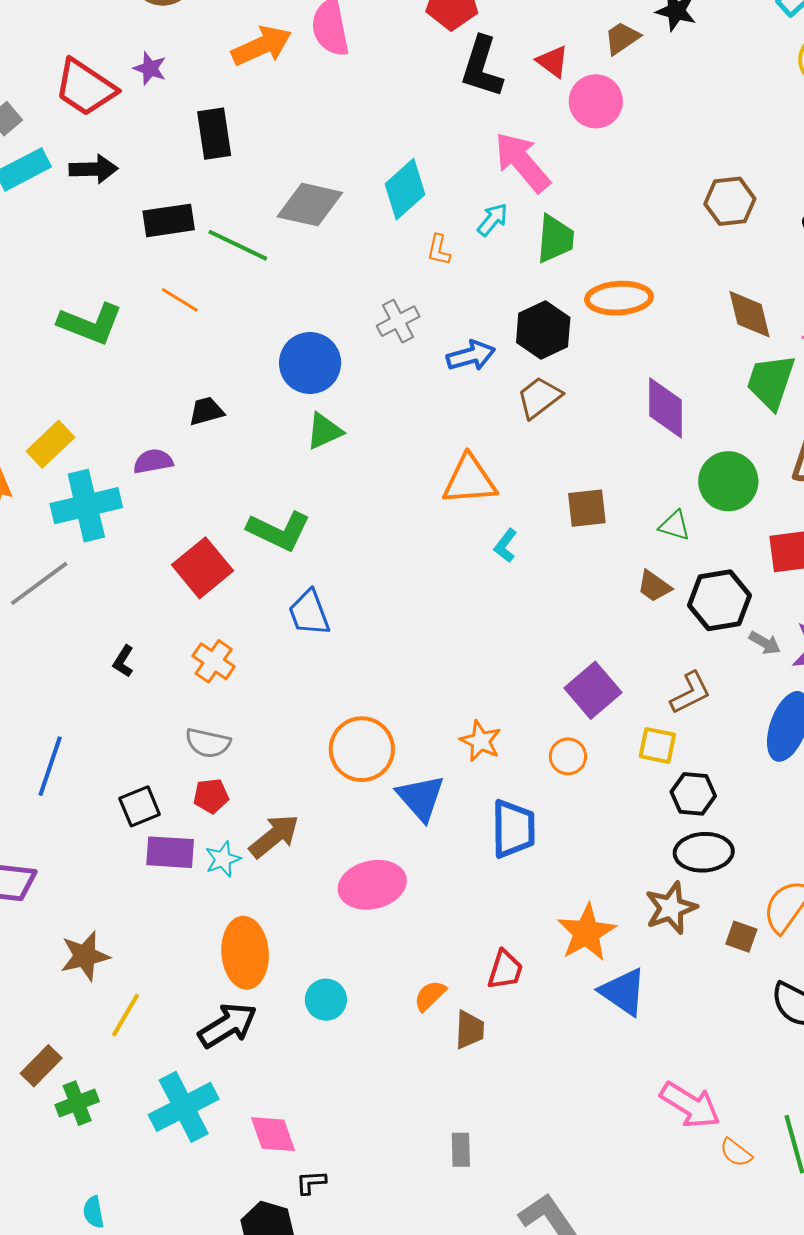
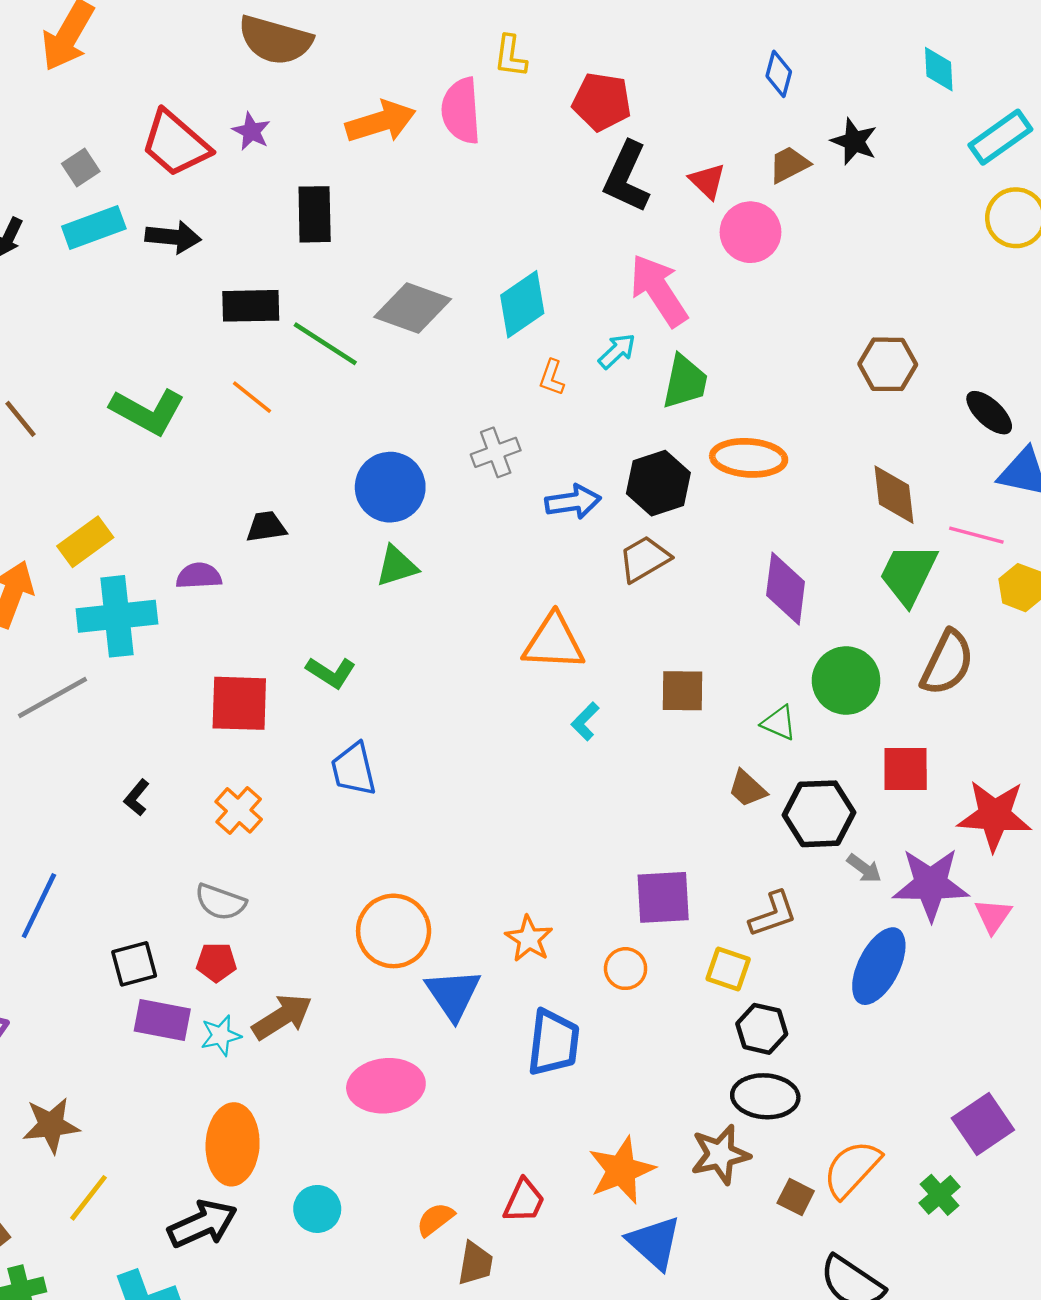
green L-shape: (279, 531) -> (331, 672), size x0.7
red square: (202, 568) -> (239, 703), turned 34
purple square: (593, 690) -> (663, 897), turned 30

